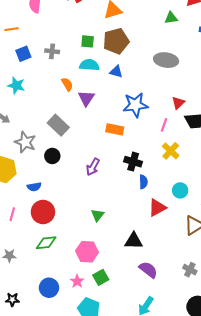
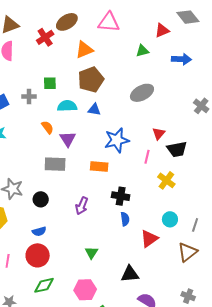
green square: (88, 41) -> (50, 83), moved
gray ellipse: (166, 60) -> (142, 93), turned -30
gray rectangle: (58, 125) -> (55, 164), moved, turned -35
yellow cross: (171, 151) -> (166, 180), moved
blue semicircle: (143, 182) -> (125, 219), moved
blue semicircle: (34, 187) -> (39, 231), moved

